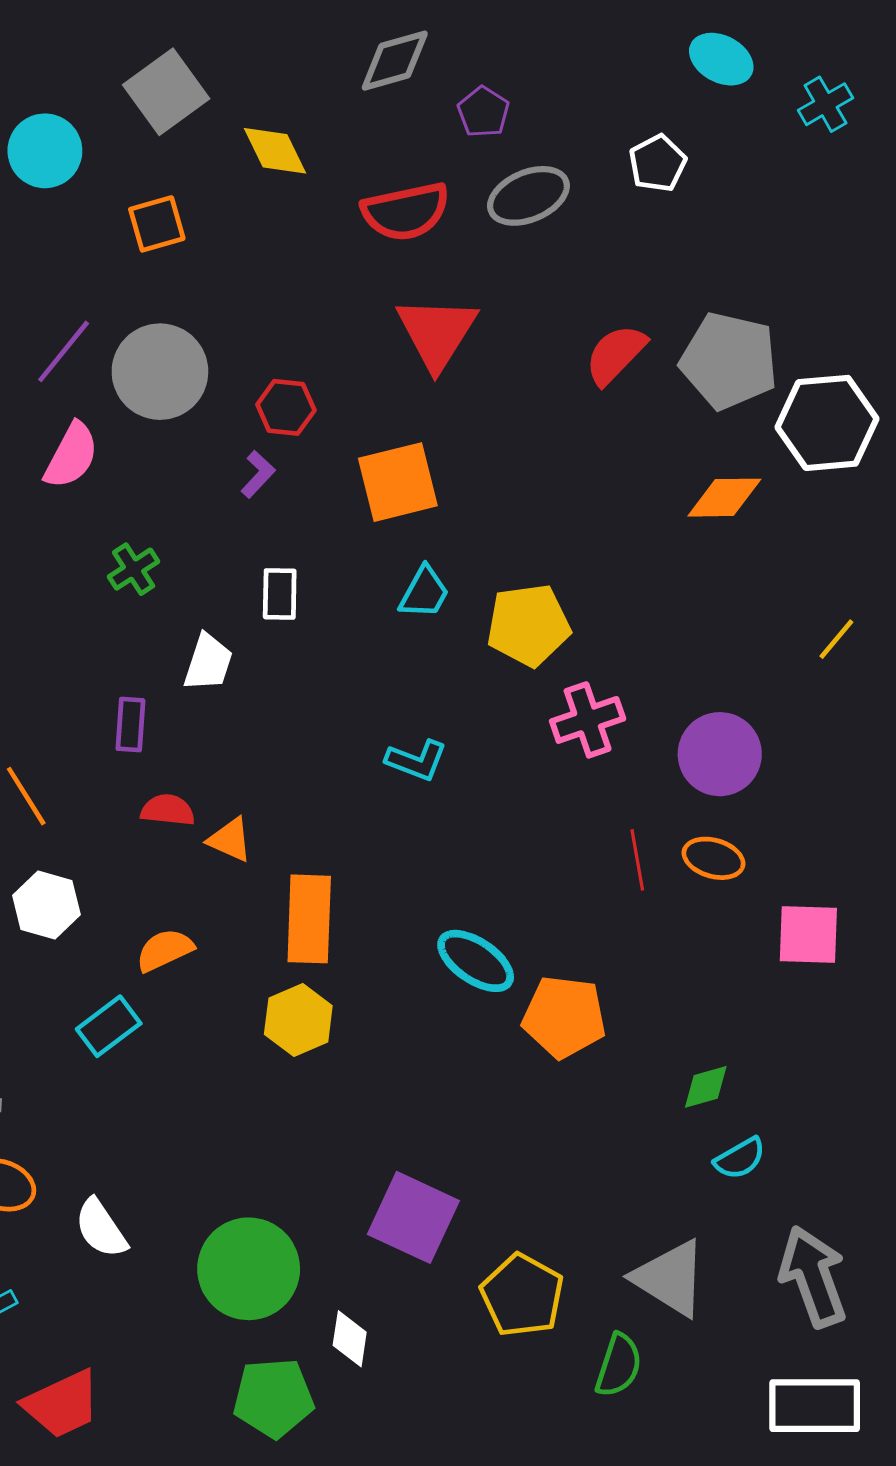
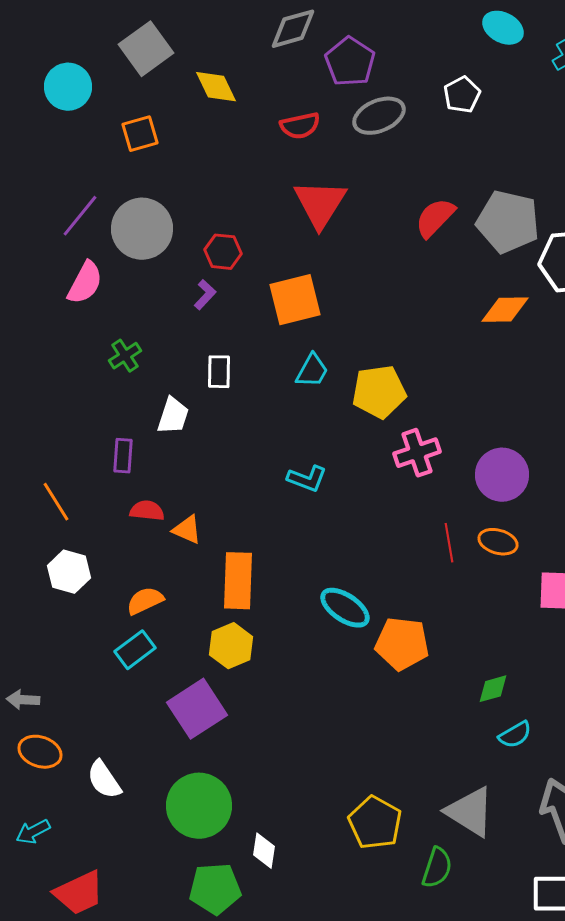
purple pentagon: (483, 112) -> (350, 62), size x1.5
red semicircle: (406, 211) -> (300, 126), size x0.7
cyan rectangle: (109, 1026) -> (135, 650), moved
purple square: (413, 1217) -> (197, 709), moved, turned 32

